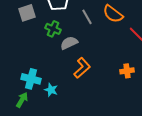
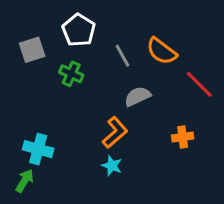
gray semicircle: (69, 43) -> (137, 96), moved
cyan star: (51, 90) -> (112, 166), moved

